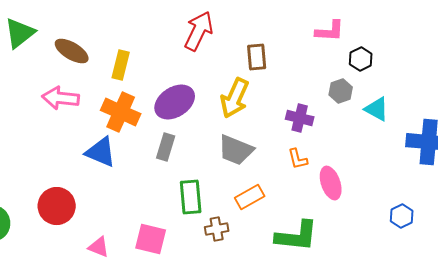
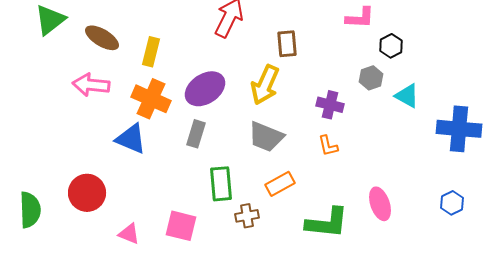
pink ellipse: (331, 183) -> (380, 204), moved
blue hexagon: (402, 216) -> (452, 203), moved

